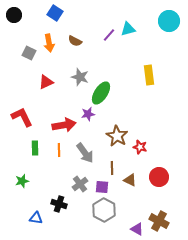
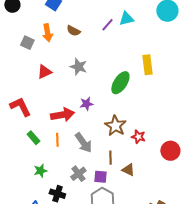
green ellipse: (101, 93) -> (120, 83), moved
green rectangle: (35, 148) -> (33, 138), turned -40
red circle: (159, 177) -> (170, 151), moved
green star: (22, 181) -> (40, 171), moved

